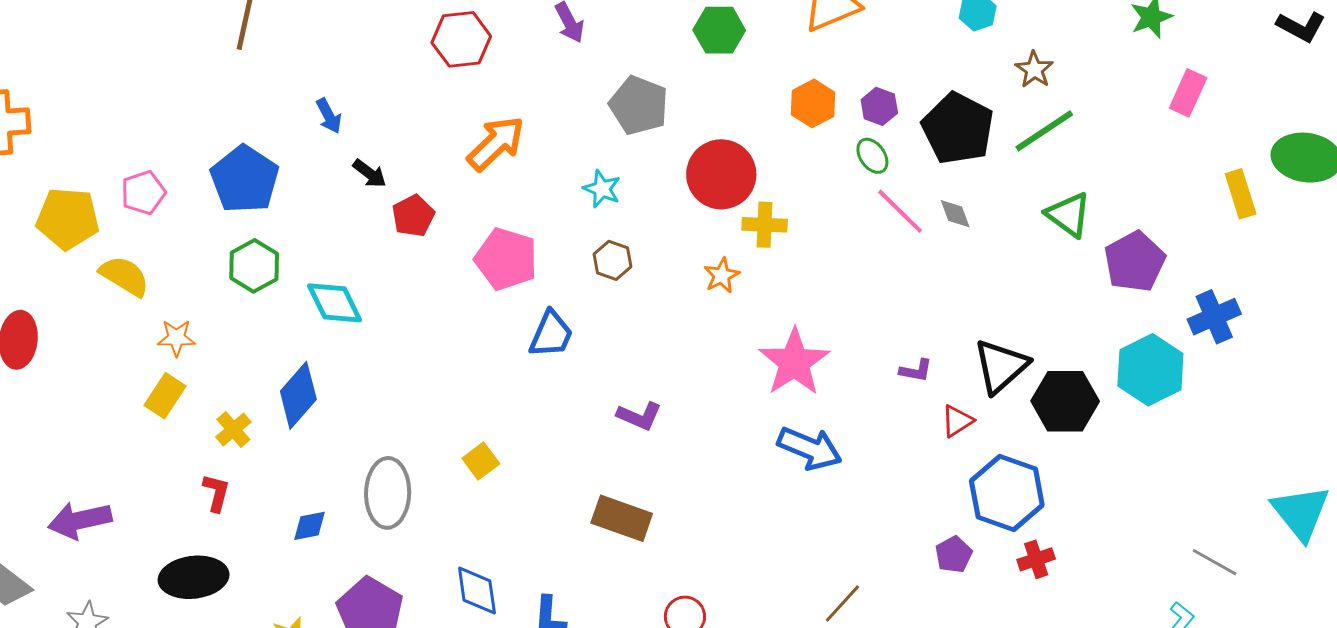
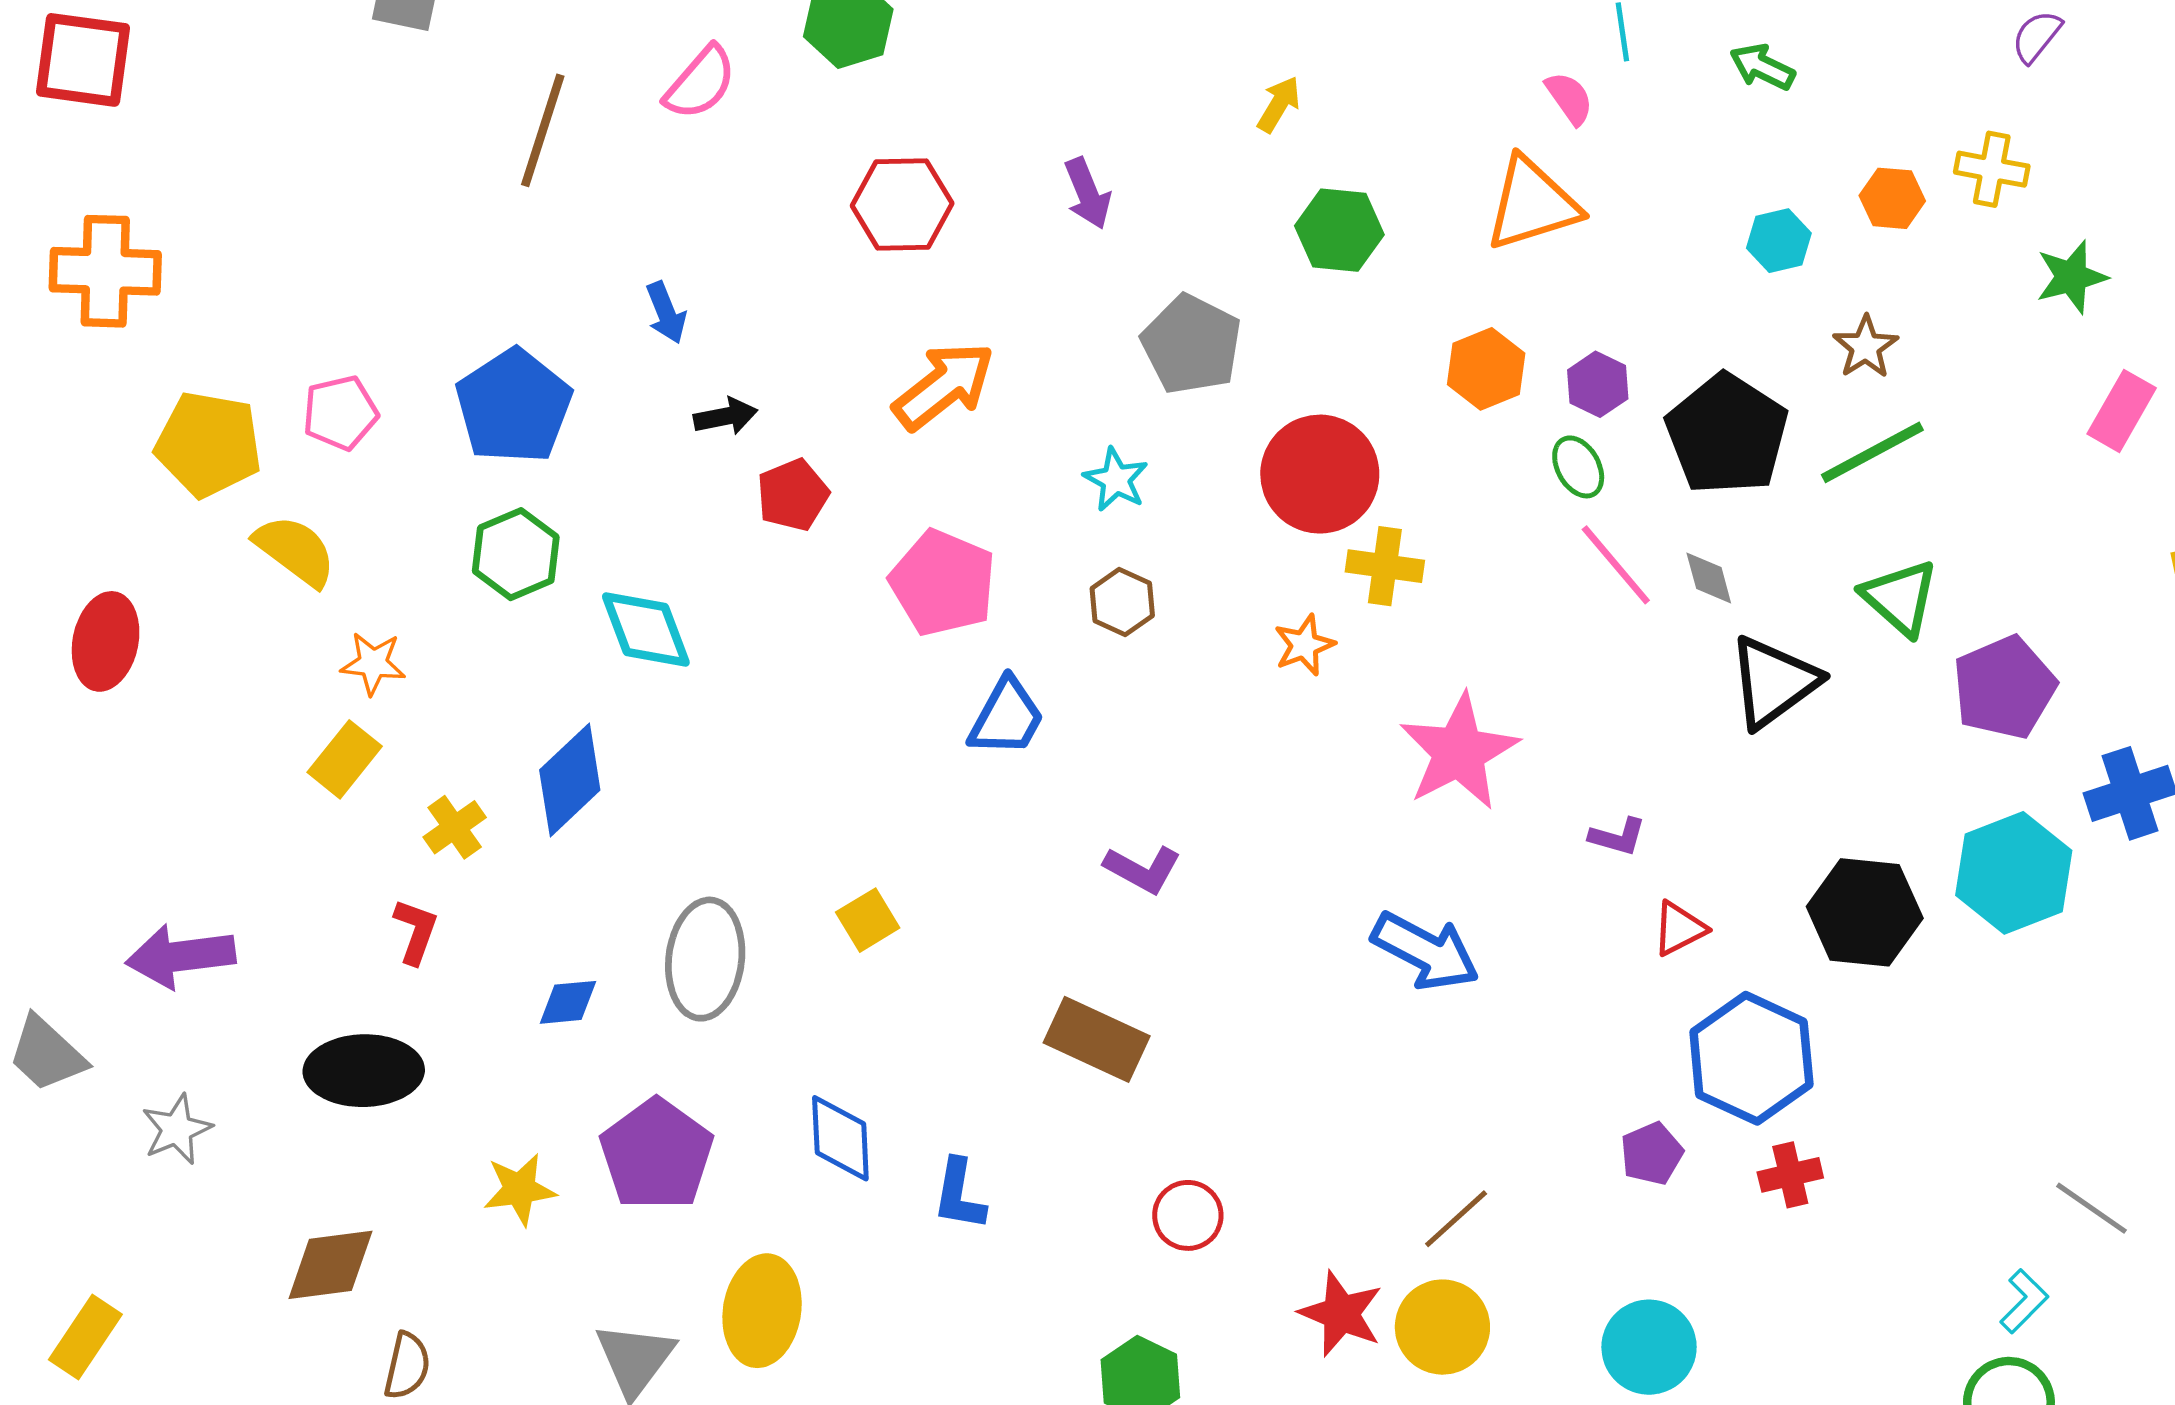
black arrow: (370, 173) -> (726, 416), turned -54
pink star: (794, 362) -> (1459, 752), moved
black triangle: (1001, 366) -> (1773, 682), moved

